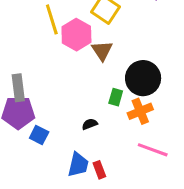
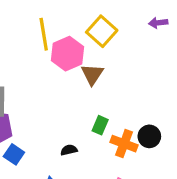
black circle: (143, 78) -> (149, 136), moved, size x0.6
orange cross: (140, 111) -> (124, 144), turned 35

